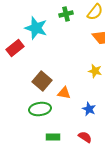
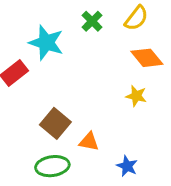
green cross: (66, 14) -> (92, 21), turned -32
yellow star: (95, 71) -> (136, 96), moved

